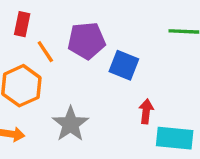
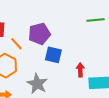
blue square: (124, 65) -> (53, 55), moved

